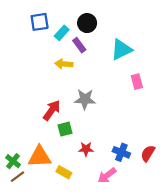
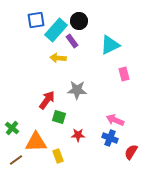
cyan rectangle: (62, 33) -> (56, 30), size x1.6
green square: (65, 129) -> (59, 117), turned 32
red semicircle: (148, 153) -> (131, 152), moved
green cross: (13, 161) -> (12, 128), moved
yellow rectangle: (64, 172) -> (58, 156), turned 40
pink arrow: (107, 176) -> (115, 120), moved, turned 60

